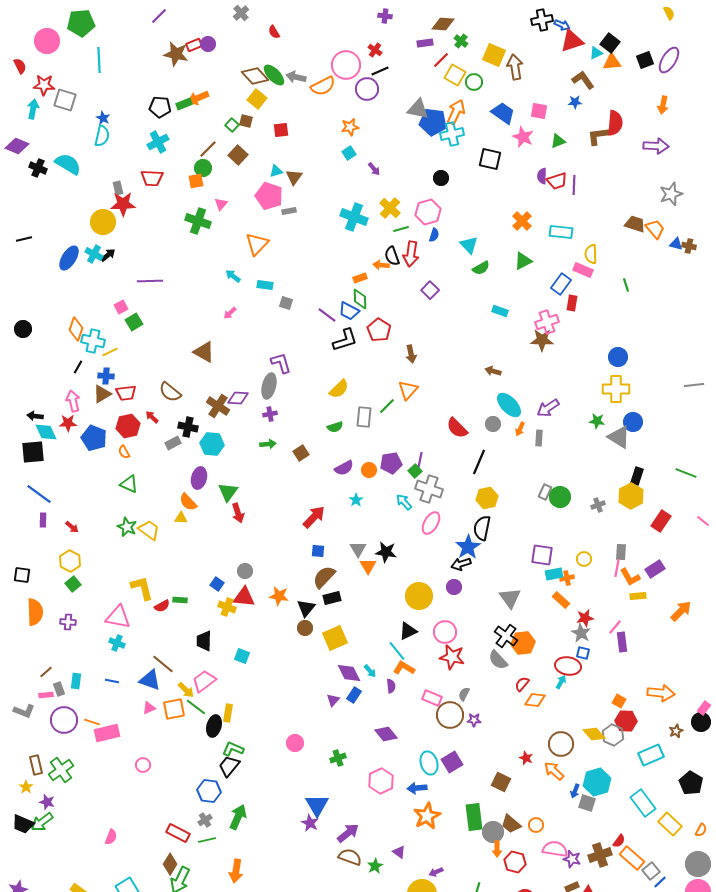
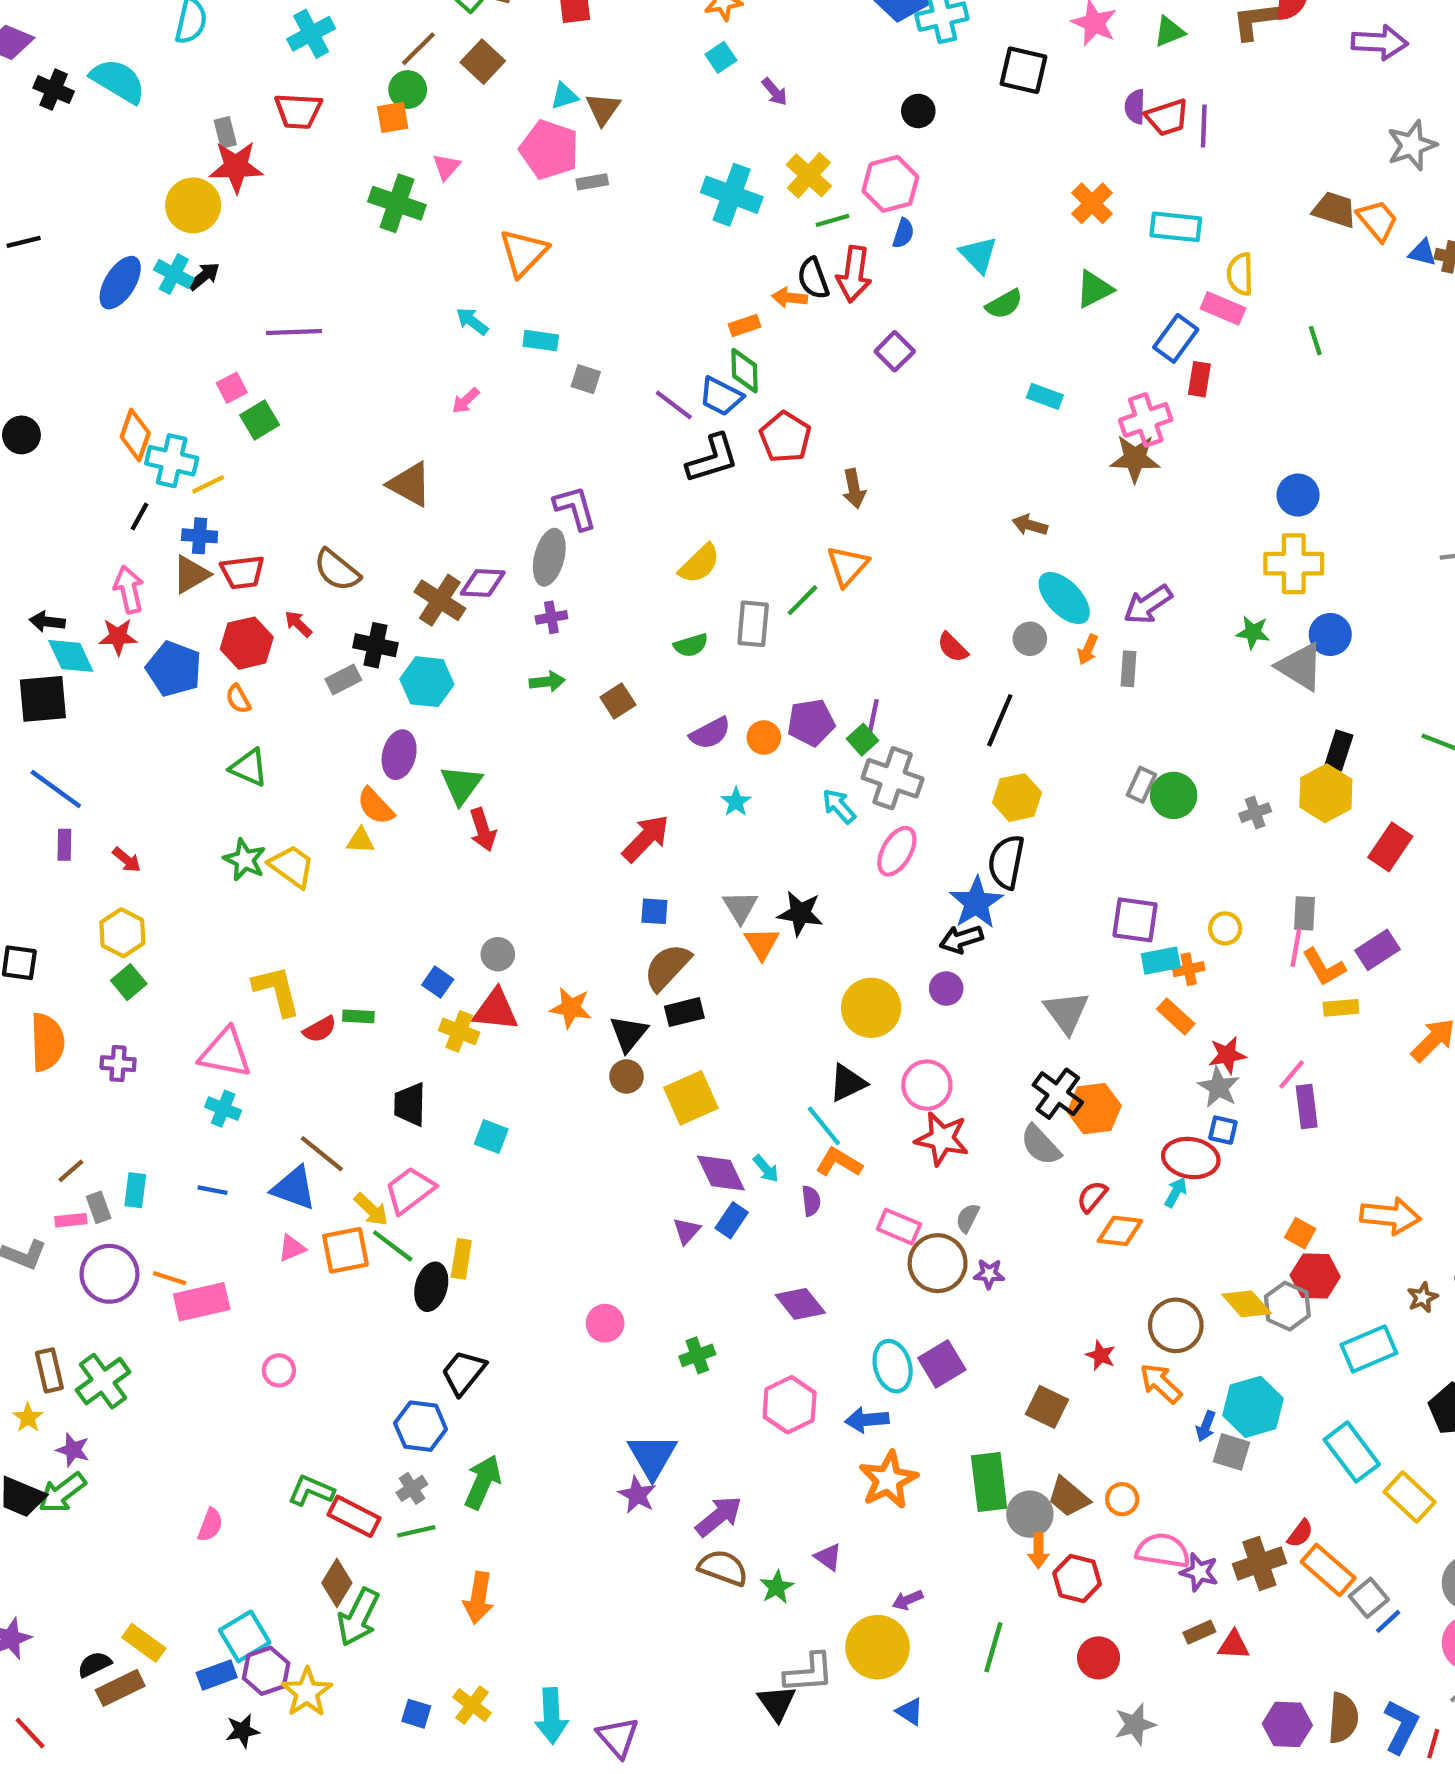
red semicircle: (457, 428) -> (953, 647), size x0.7
green L-shape: (233, 749) -> (311, 1491), moved

